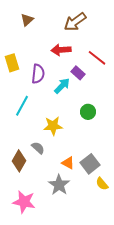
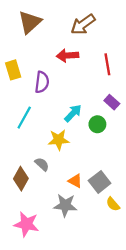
brown triangle: (27, 20) -> (30, 22), size x1.6
red line: (97, 58) -> (107, 64), turned 42
purple rectangle: (78, 73) -> (112, 102), moved
cyan arrow: (62, 86) -> (73, 113), moved
gray star: (59, 185) -> (65, 205), turned -30

